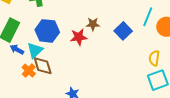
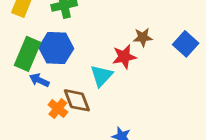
blue hexagon: (47, 31) -> (56, 48), moved
cyan triangle: (35, 50) -> (101, 76), moved

